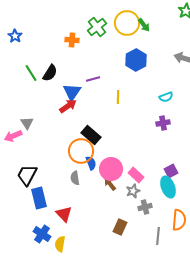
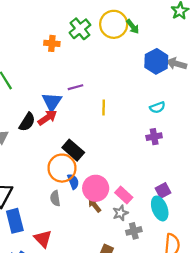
blue hexagon: (136, 60) -> (156, 61), moved
black semicircle: (50, 73) -> (27, 122), moved

